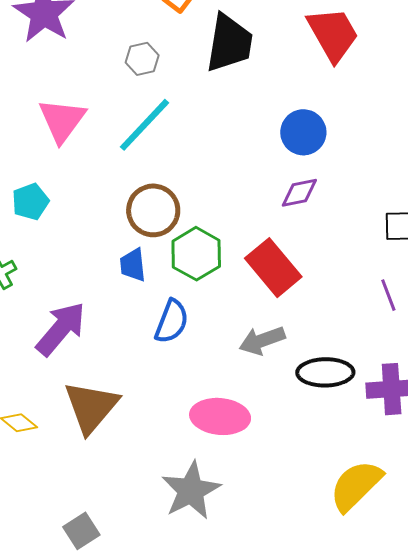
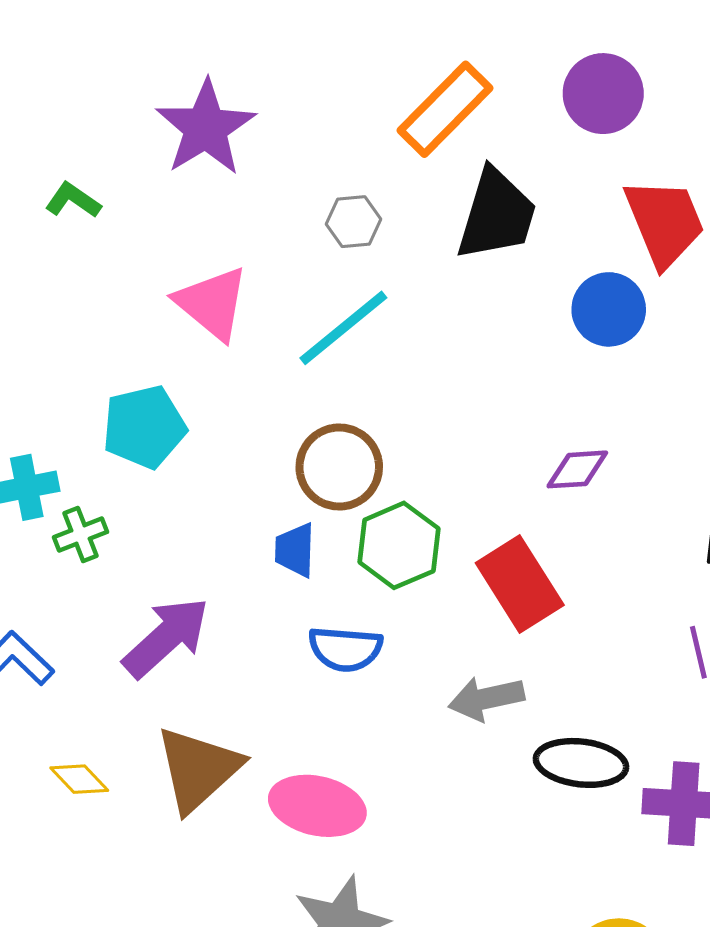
pink triangle: (62, 120) -> (212, 303), turned -34
blue circle: (303, 132) -> (609, 309), moved
cyan pentagon: (30, 202) -> (144, 427), size x1.4
blue semicircle: (172, 321) -> (345, 649), turned 66
pink ellipse: (220, 416) -> (317, 806), moved

